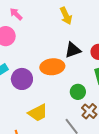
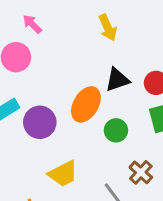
orange ellipse: (52, 67) -> (86, 104), turned -55
green circle: (78, 92) -> (116, 130), moved

